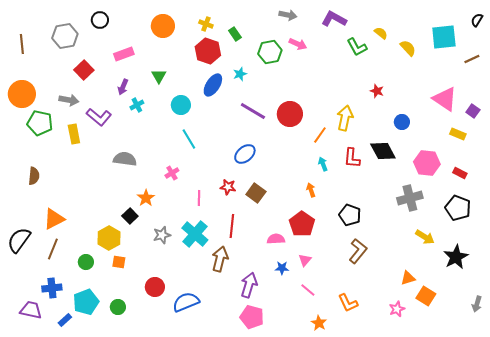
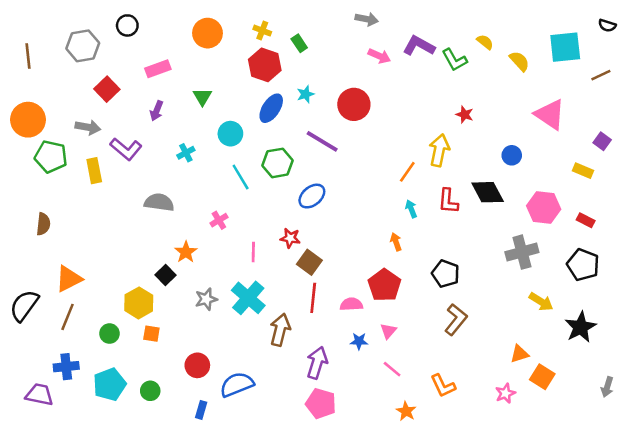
purple L-shape: (334, 19) -> (419, 46), moved
black semicircle: (477, 20) -> (607, 25), turned -104
green hexagon: (270, 52) -> (278, 163), moved
red star: (377, 91) -> (465, 115), moved
pink triangle: (445, 99) -> (550, 115), moved
cyan cross: (137, 105) -> (186, 153), moved
red circle: (290, 114) -> (354, 104), moved
brown square: (256, 193) -> (309, 262), moved
red line: (232, 226) -> (313, 298), moved
blue rectangle: (65, 320) -> (201, 410), moved, turned -32

